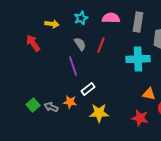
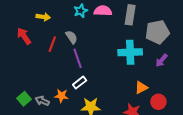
cyan star: (81, 18) -> (81, 11), moved
red line: (101, 45) -> (52, 44), moved
purple line: (73, 66) -> (78, 58), moved
orange triangle: (149, 94) -> (141, 88), turned -40

